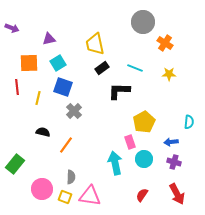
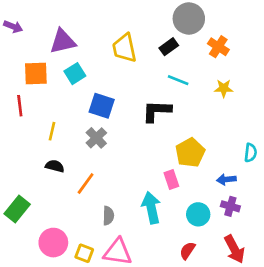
purple triangle: (49, 39) -> (63, 41), size x1.5
black rectangle: (102, 68) -> (169, 47), moved
blue square: (63, 87) -> (102, 106), moved
yellow line: (38, 98) -> (52, 131), moved
cyan circle: (144, 159) -> (198, 214), moved
gray semicircle: (71, 177) -> (108, 216), moved

